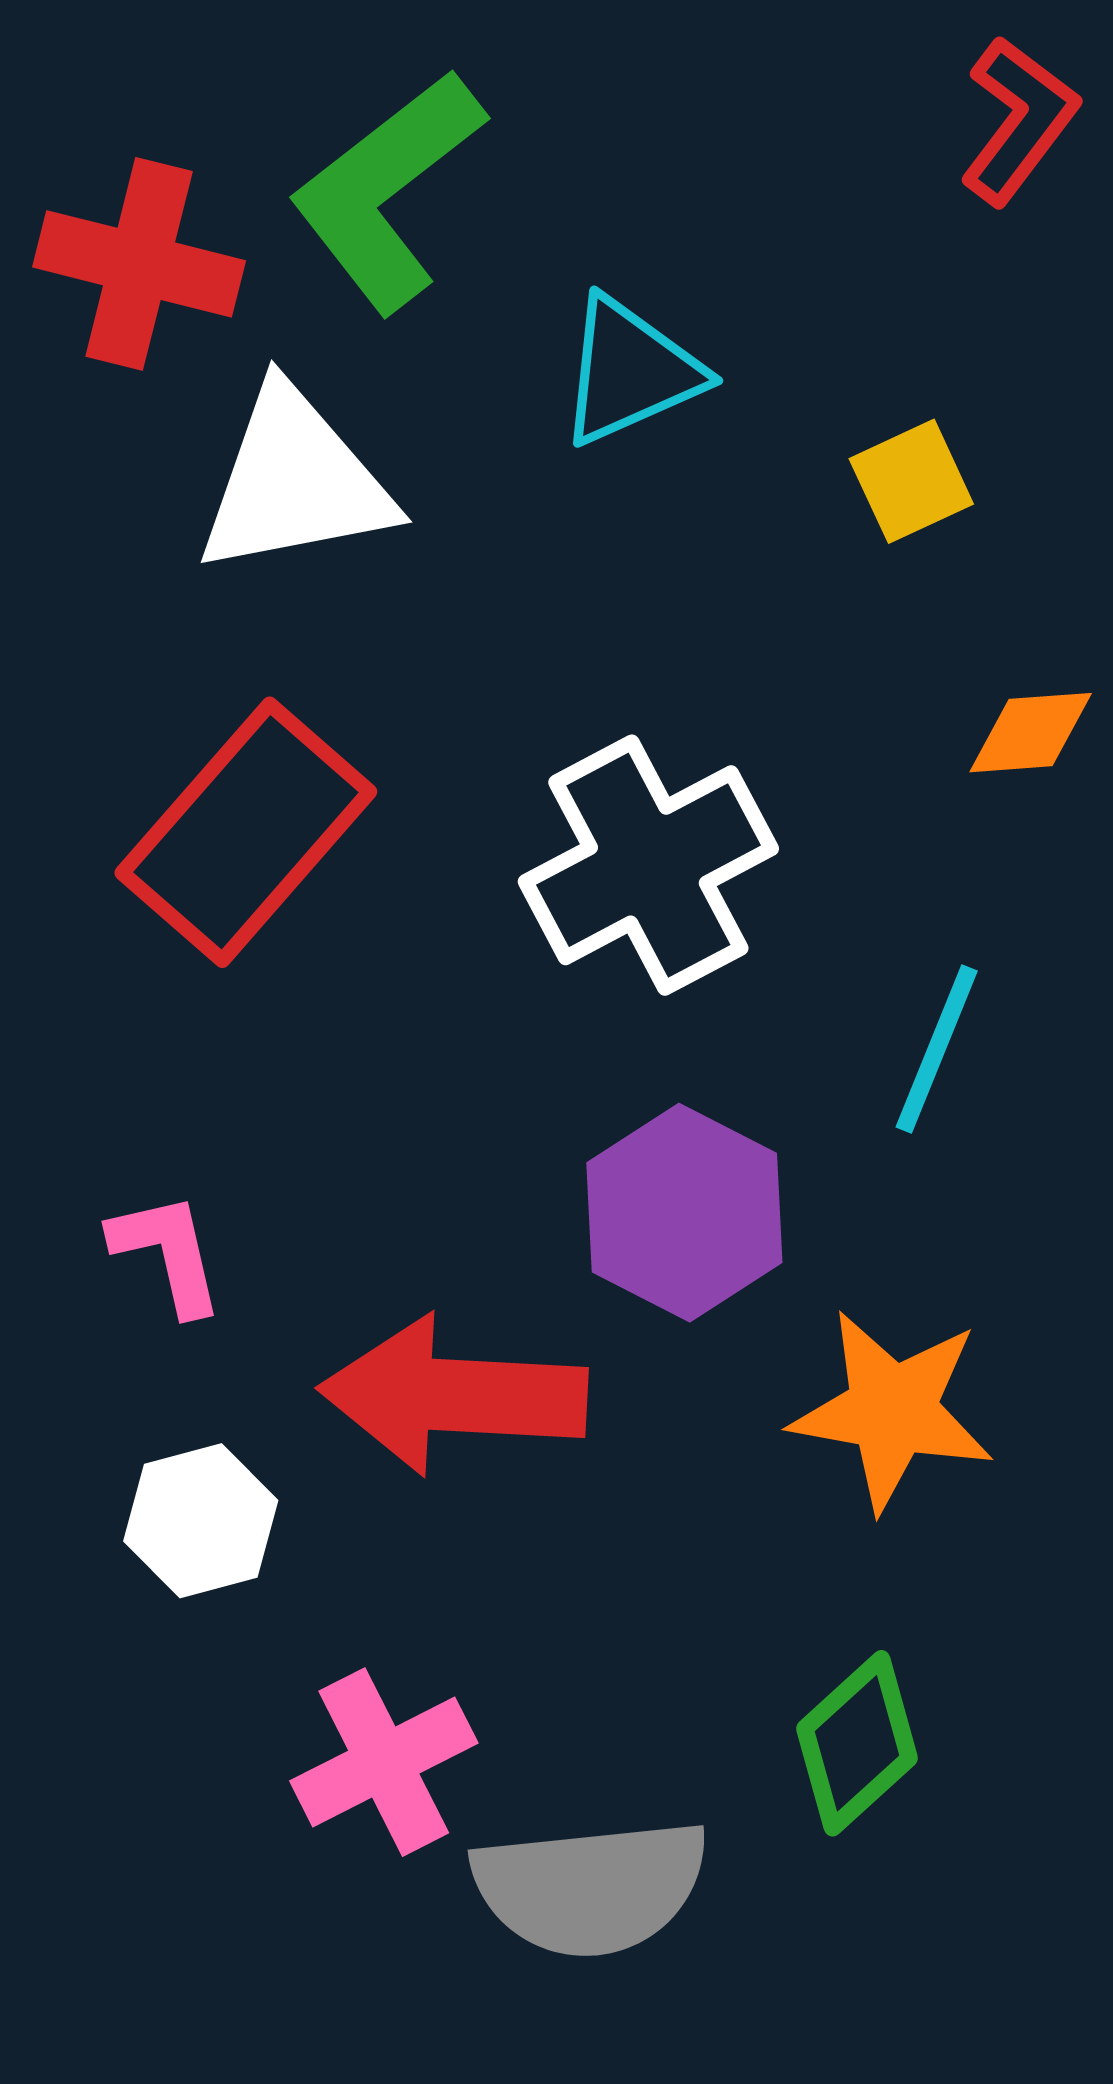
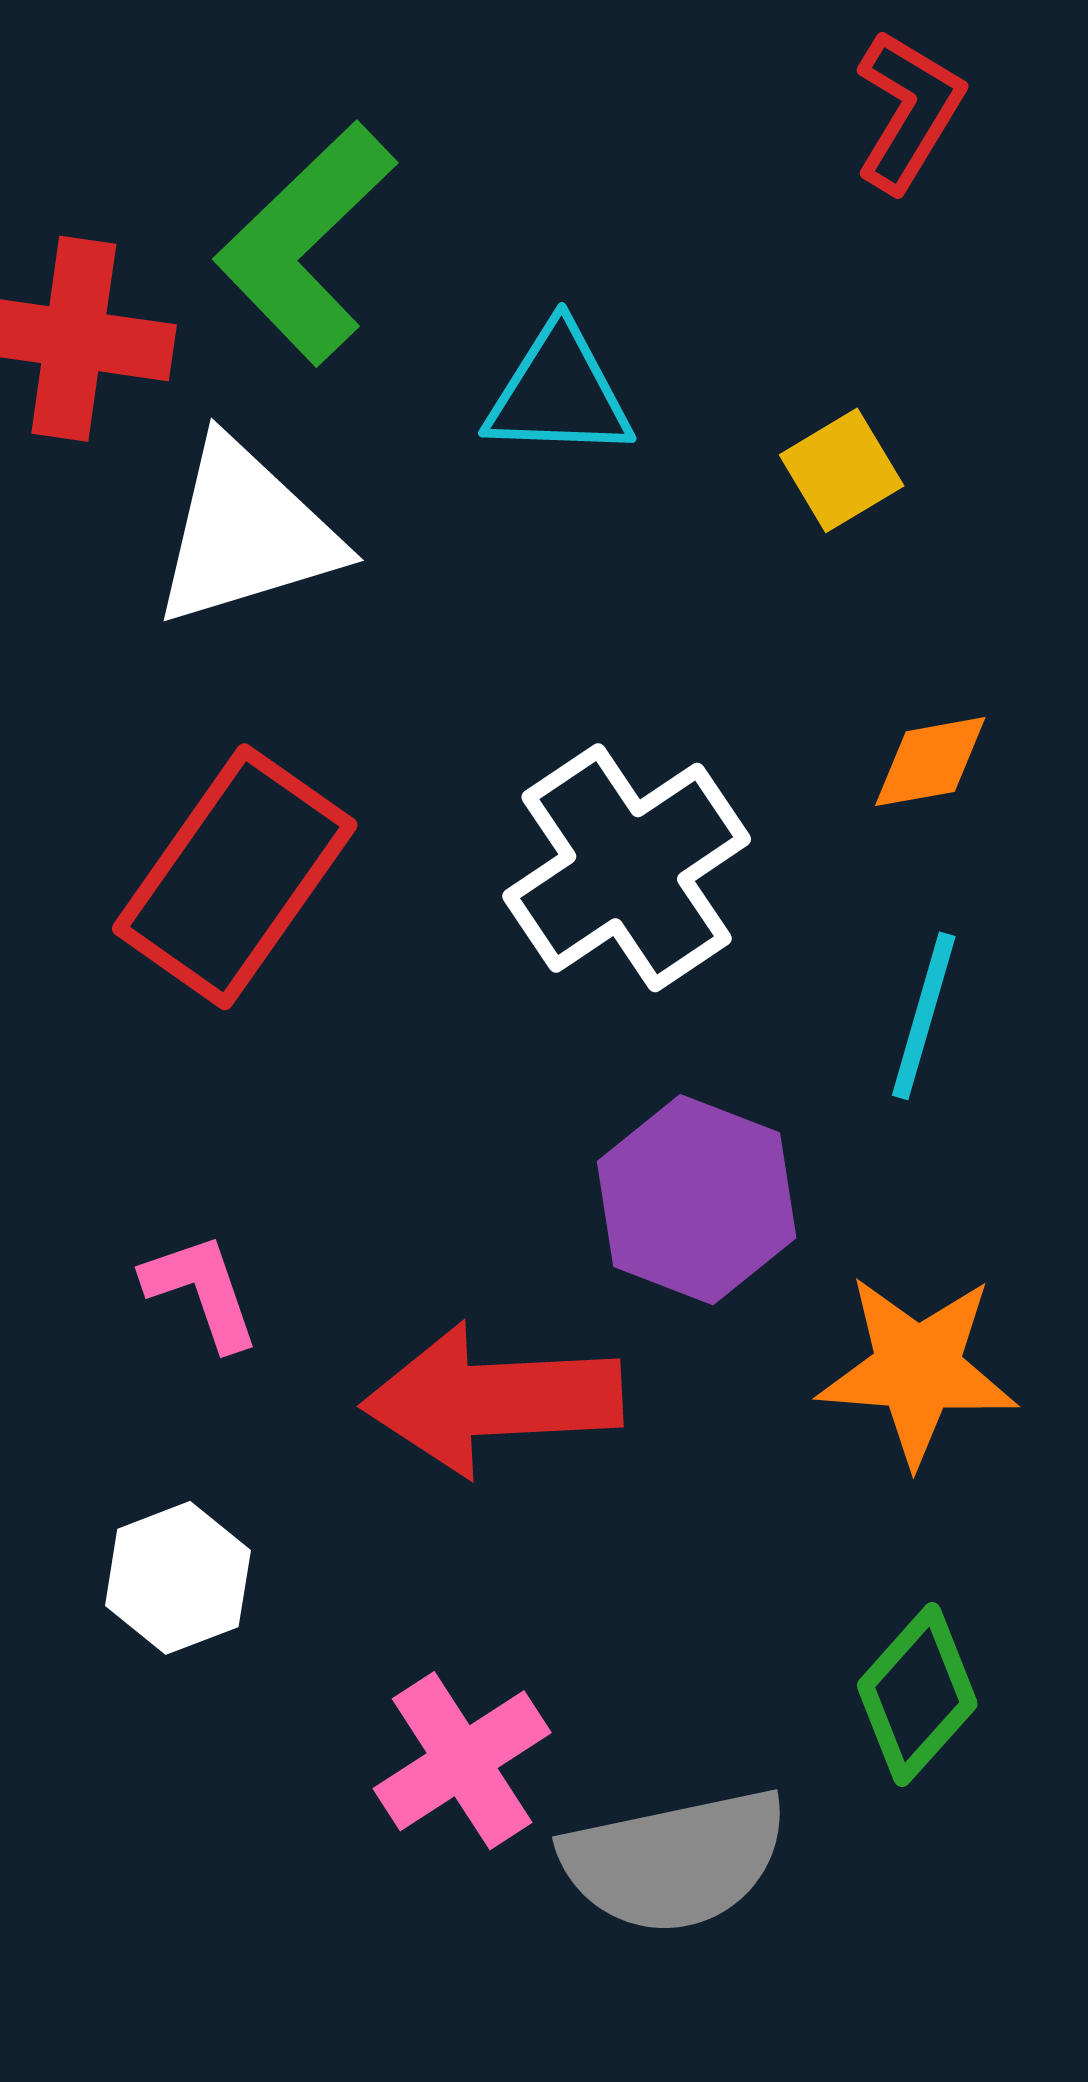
cyan triangle: (630, 371) -> (559, 393), turned 32
orange diamond: (1031, 733) -> (930, 762), moved
white hexagon: (201, 1521) -> (178, 1578), moved

